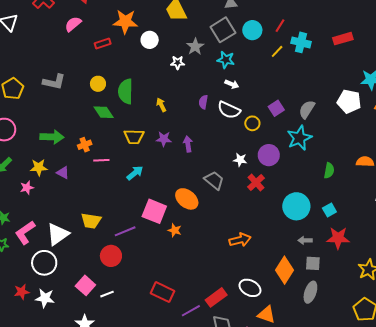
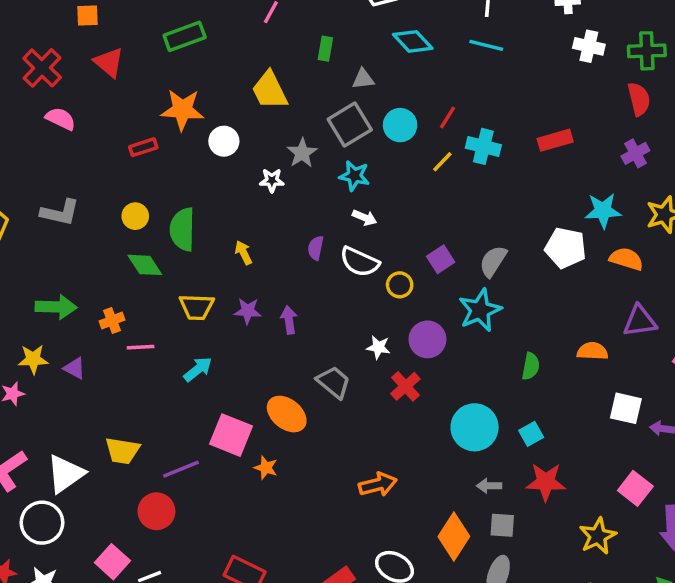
pink semicircle: (73, 24) -> (61, 119), moved, turned 66

